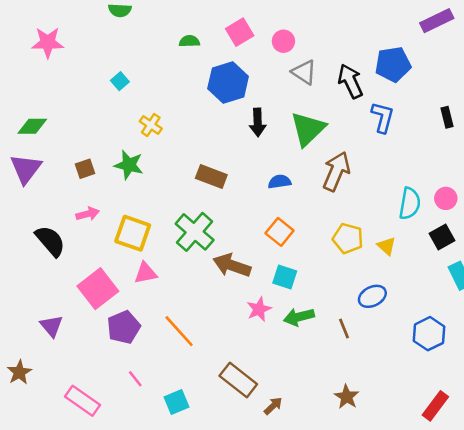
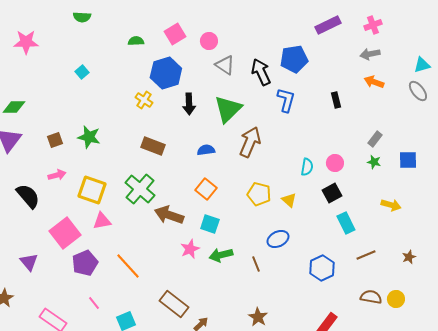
yellow cross: (151, 125) -> (144, 100), moved
cyan semicircle: (410, 204) -> (307, 167), size x0.7

